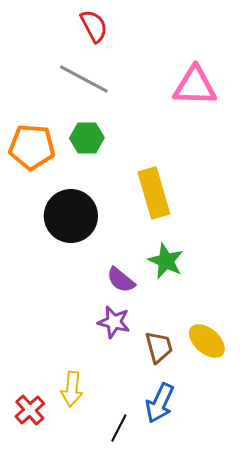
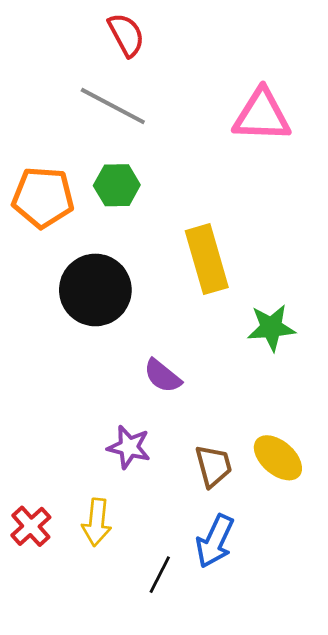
green star: (166, 261) -> (271, 328), moved, turned -30
purple star: (114, 322) -> (129, 447), moved
red cross: (30, 410) -> (31, 526), moved

